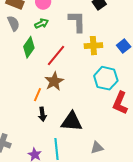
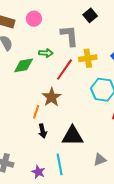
green arrow: (42, 24) -> (46, 53), moved, turned 32
green diamond: (29, 47) -> (24, 65), turned 50
red line: (56, 55) -> (64, 70), moved

